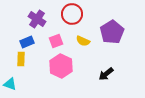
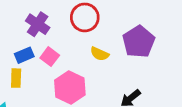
pink square: (56, 41) -> (50, 57), moved, turned -32

